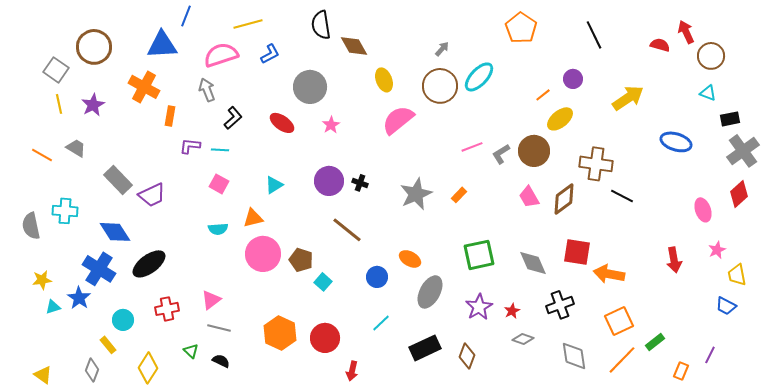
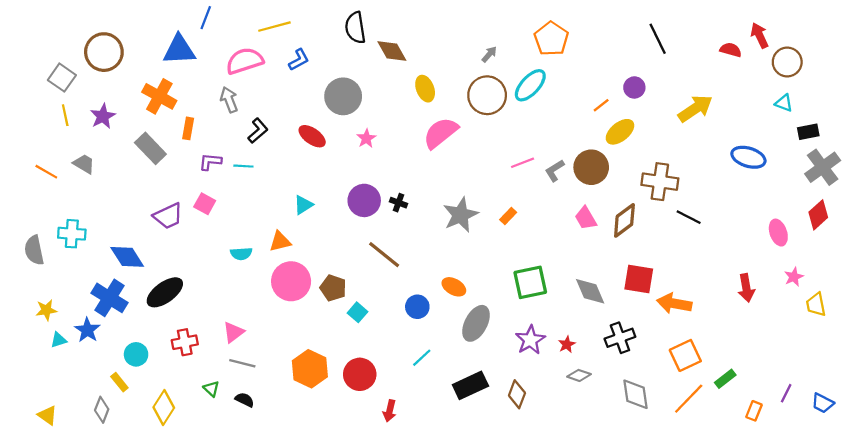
orange pentagon: (521, 28) -> (551, 39), moved
gray rectangle: (118, 180) -> (150, 148), moved
pink square: (219, 184) -> (205, 204), moved
blue trapezoid: (726, 306) -> (823, 403), moved

